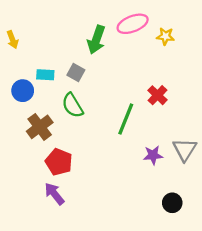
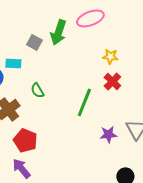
yellow star: (165, 36) -> (110, 56), moved
gray square: (76, 73) -> (34, 42), moved
green semicircle: (73, 105) -> (37, 90), size x0.7

